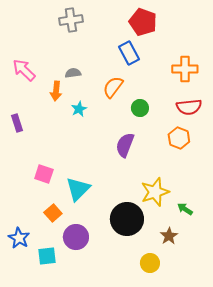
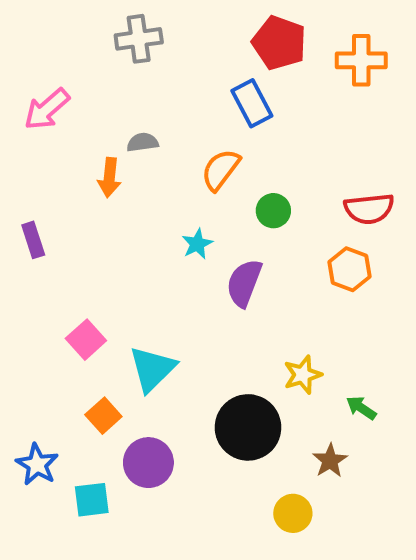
orange cross: (185, 69) -> (361, 60), moved
pink arrow: (24, 70) -> (47, 109), moved, turned -85
cyan star: (79, 109) -> (197, 244), moved
pink square: (44, 174) -> (86, 340), turned 30
yellow star: (155, 192) -> (303, 375), size x0.7

